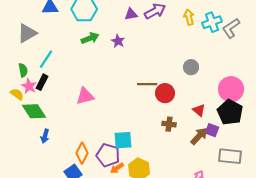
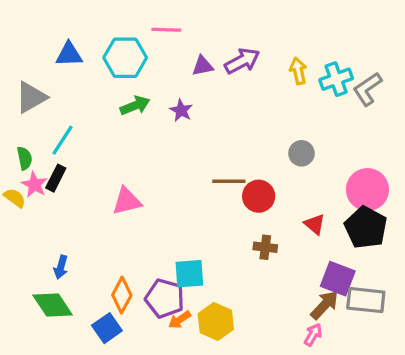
green diamond: (34, 111) -> (53, 305), moved
purple square: (212, 130) -> (338, 279), moved, size x1.5
brown arrow: (199, 136) -> (325, 305), moved

